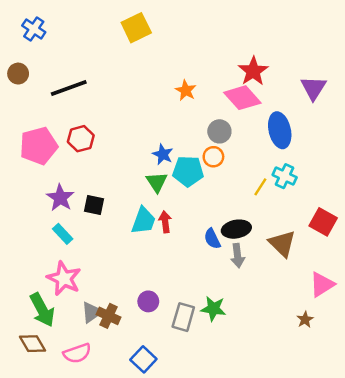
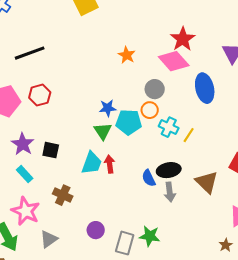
blue star: (163, 154) -> (108, 108), turned -30
cyan cross: (285, 176) -> (169, 127), moved
brown cross: (109, 316) -> (63, 195), moved

